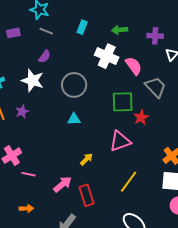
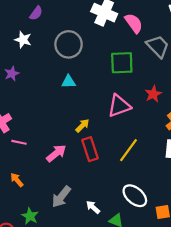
white star: (33, 81) -> (23, 40), size x0.7
red star: (141, 117) -> (153, 94), moved
red rectangle: (87, 195) -> (90, 149), moved
orange arrow: (26, 208) -> (17, 180), turned -128

